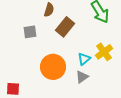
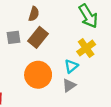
brown rectangle: (65, 27) -> (38, 37), moved
yellow cross: (104, 52) -> (86, 48), moved

